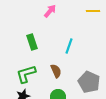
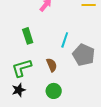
gray pentagon: (89, 82) -> (84, 55), moved

